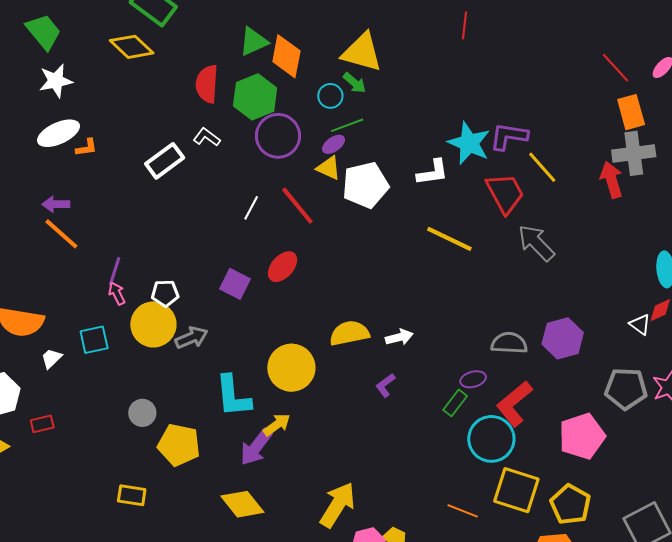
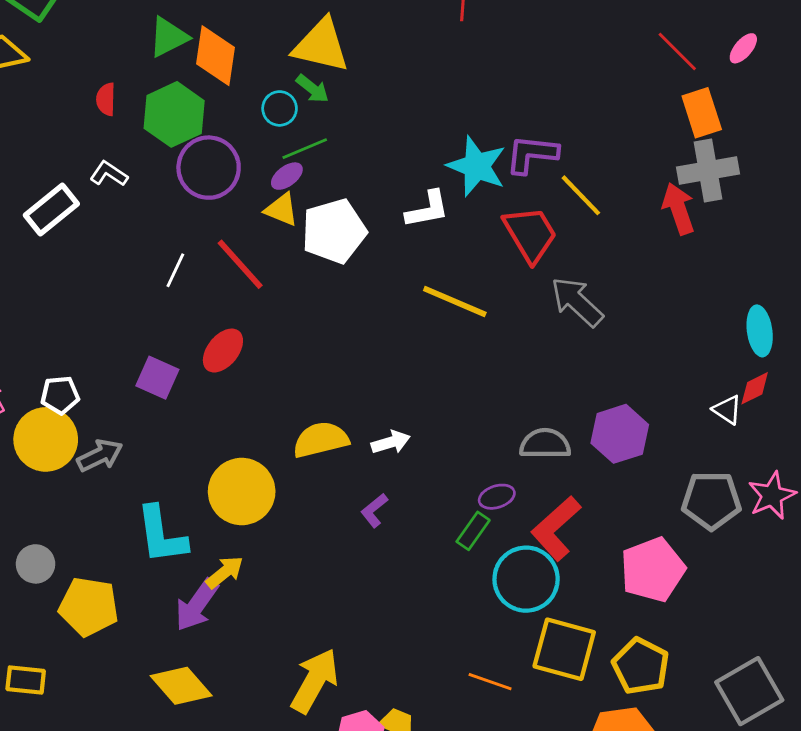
red semicircle: (207, 84) -> (106, 99), size x0.6

